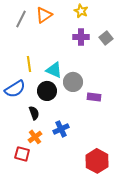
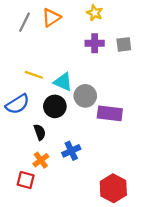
gray square: (106, 38) -> (124, 44), turned 32
yellow line: (29, 64) -> (34, 75), turned -63
purple rectangle: (94, 97) -> (110, 113), size x1.5

